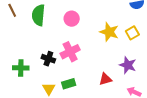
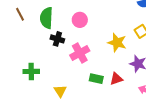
yellow star: (109, 32) -> (117, 43), moved
black cross: (48, 59) -> (57, 39), moved
green rectangle: (69, 84) -> (96, 79), moved, turned 32

